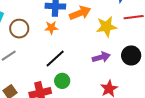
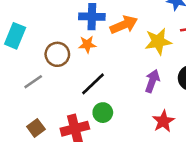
brown circle: (19, 29) -> (57, 54), moved
purple arrow: (101, 57) -> (152, 81), turned -54

